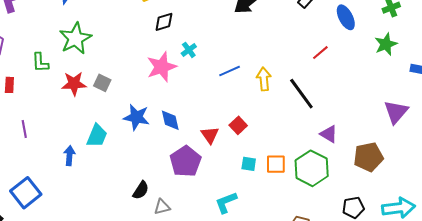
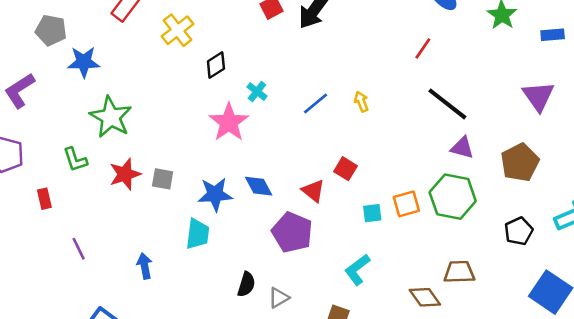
yellow arrow: (264, 79) -> (361, 102), size x0.7
gray square: (102, 83) -> (163, 179), moved
black line: (301, 94) -> (447, 104), moved
cyan trapezoid: (97, 136) -> (198, 234), moved

